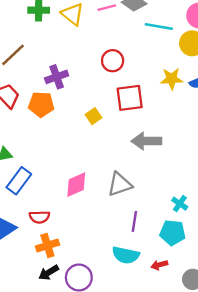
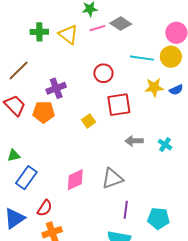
cyan line: (159, 26) -> (142, 58), moved
gray arrow: (146, 141) -> (134, 141), size x0.7
cyan cross: (180, 204) -> (165, 145), moved
red semicircle: (39, 217) -> (45, 208), turned -54

